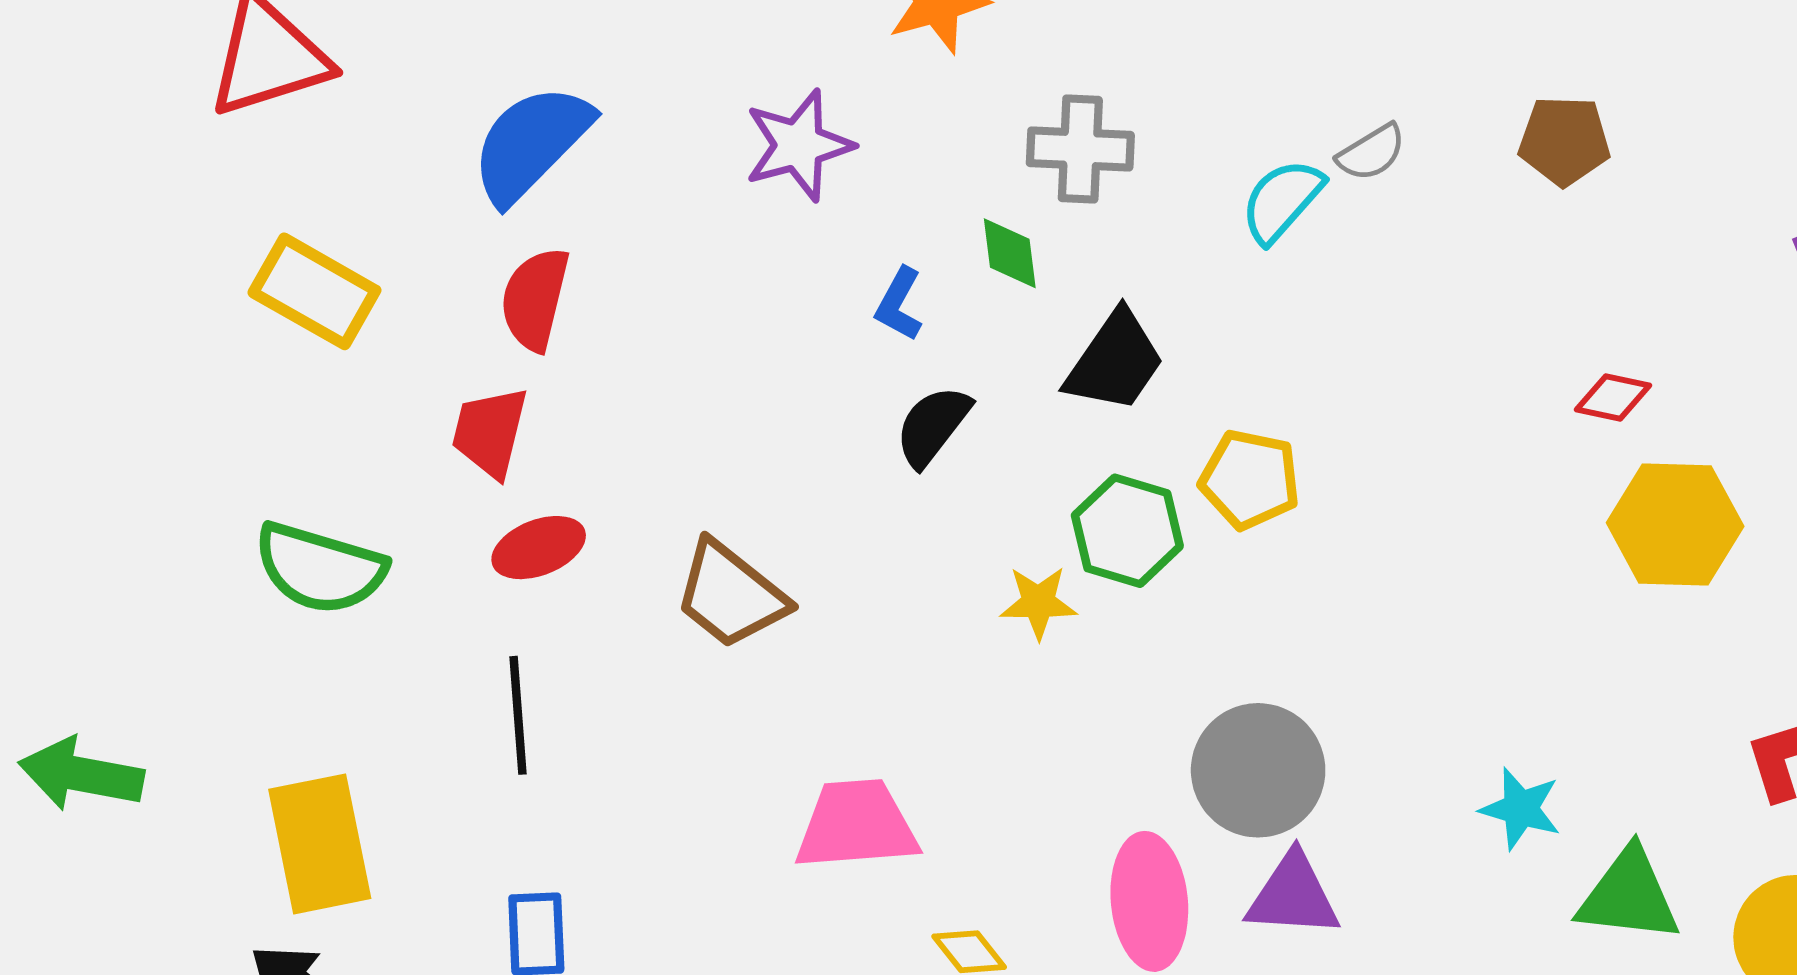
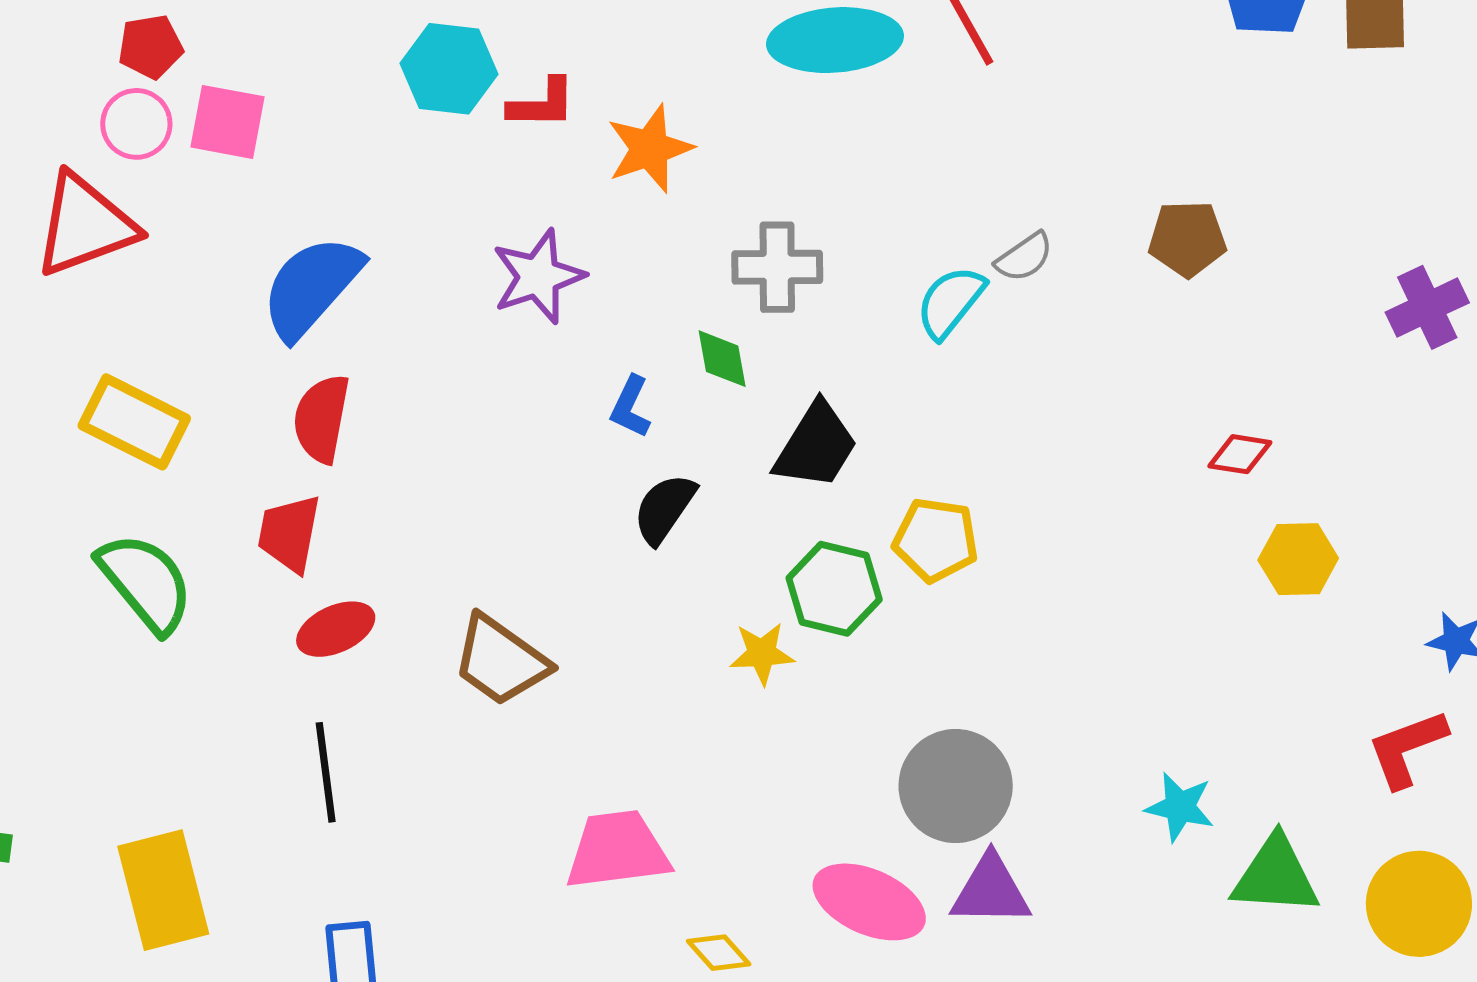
yellow hexagon: (1675, 524) -> (1298, 559), size x0.7
green semicircle: (320, 568) -> (146, 583), moved, turned -143
pink ellipse: (1149, 901) -> (869, 902), turned -58

